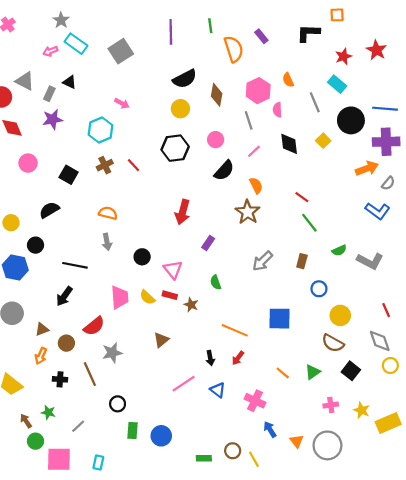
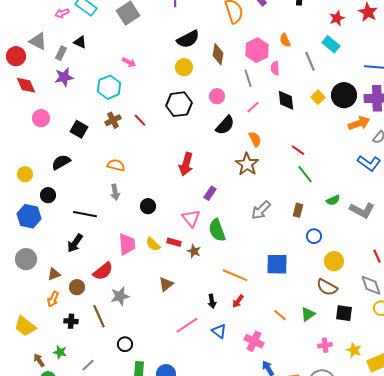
black circle: (351, 120) -> (344, 95), moved
pink triangle: (173, 270) -> (191, 218), moved
green semicircle: (216, 282) -> (217, 230), size x1.6
black square: (351, 371) -> (344, 313), turned -30

